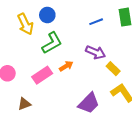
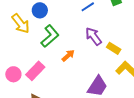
purple arrow: (96, 52) -> (93, 36), turned -138
pink rectangle: (42, 75) -> (35, 71), moved

